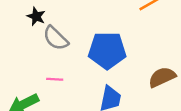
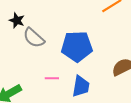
pink line: (55, 79) -> (52, 78), moved

